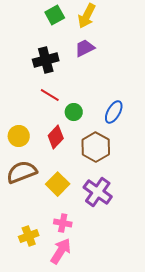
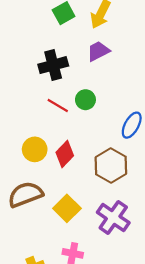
green circle: (74, 112) -> (85, 100), moved
yellow circle: (19, 136) -> (35, 149), moved

